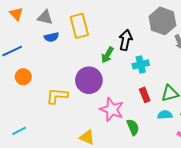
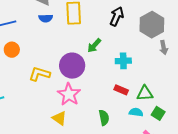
black arrow: (126, 40) -> (117, 16), moved
red rectangle: (145, 95) -> (121, 90), turned -56
pink star: (112, 109) -> (69, 94), moved

